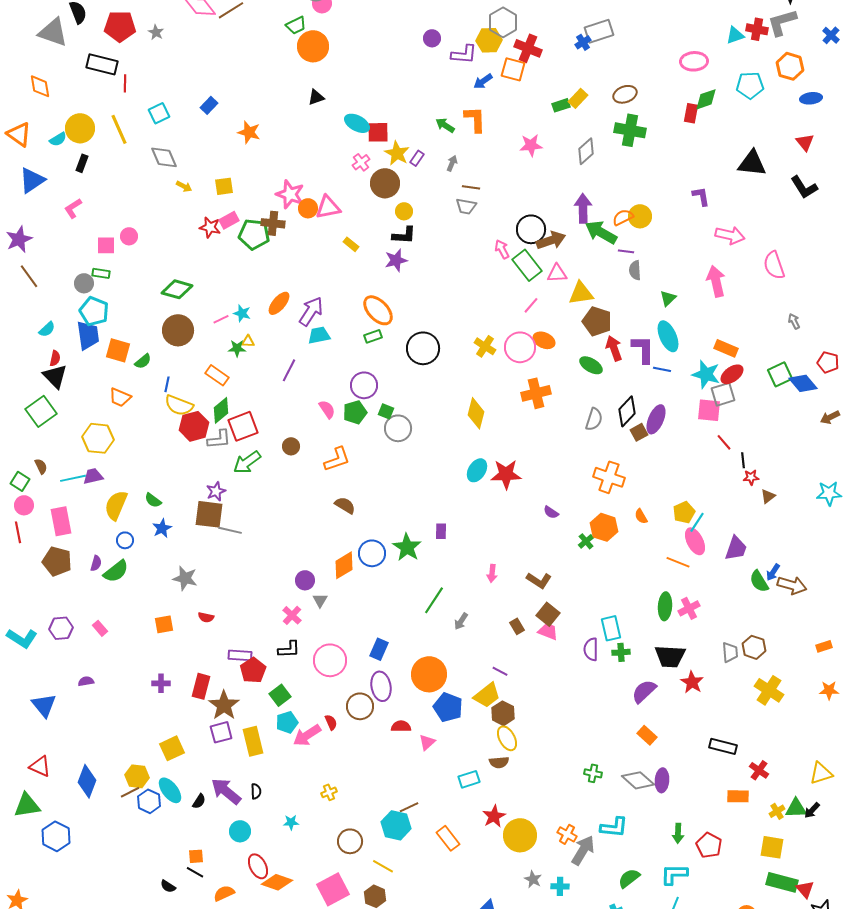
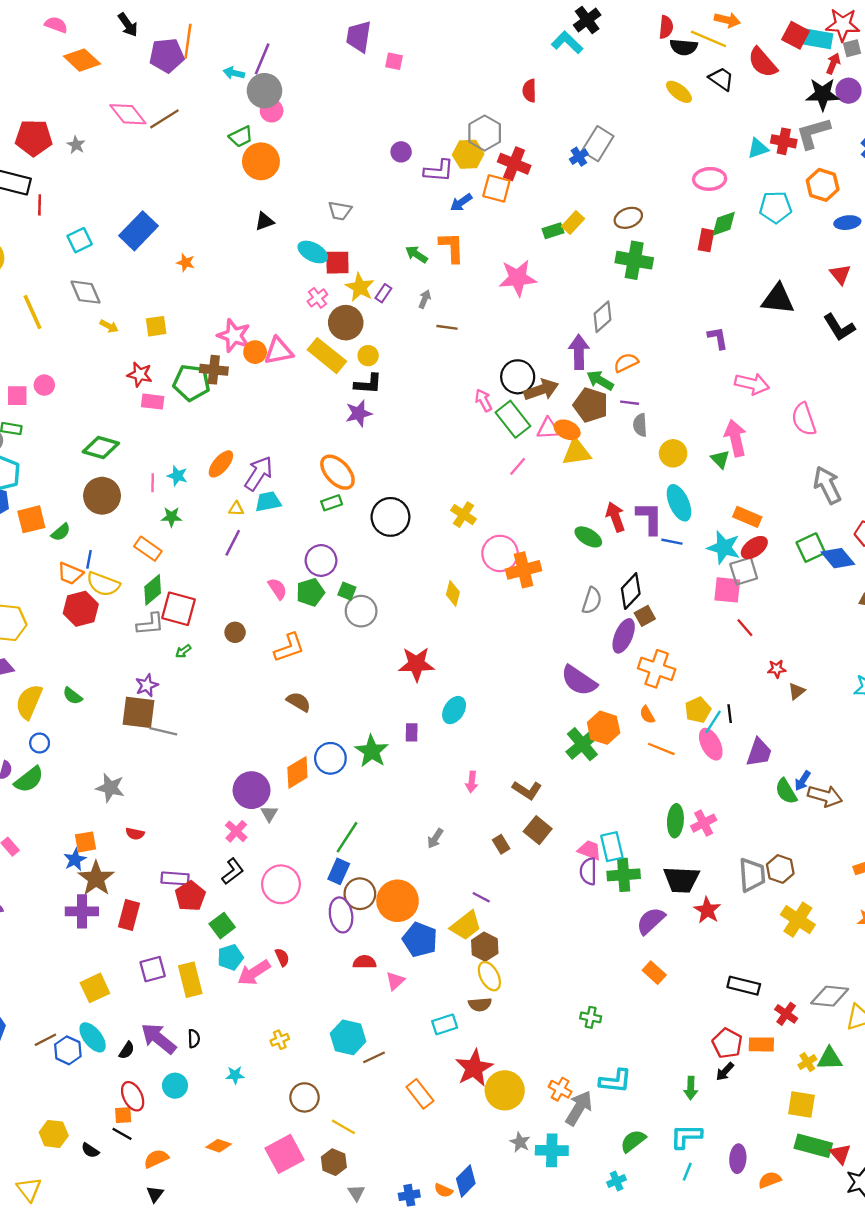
gray rectangle: (599, 31) -> (598, 144), turned -40
blue rectangle: (209, 105) -> (138, 231), size x1.8
yellow line: (119, 129) -> (33, 312), moved
orange star: (249, 132) -> (186, 263), size x0.7
pink star: (531, 145) -> (518, 278), size x1.4
gray diamond: (586, 151) -> (602, 317), moved
gray trapezoid: (466, 206) -> (340, 211), moved
yellow circle: (640, 216) -> (673, 453), moved
pink rectangle: (229, 220) -> (153, 402), moved, turned 36
green arrow: (601, 232) -> (600, 380), size x0.7
yellow rectangle: (351, 244) -> (327, 356), moved, size x2.0
green triangle: (668, 298) -> (720, 459), moved, turned -30
pink line: (221, 319) -> (153, 483), turned -63
brown pentagon: (597, 321) -> (591, 405), moved
gray arrow: (794, 321) -> (827, 485), size x2.0
orange ellipse: (544, 340) -> (567, 430), moved
yellow triangle: (248, 341) -> (236, 509), moved
pink circle: (520, 347) -> (500, 553), moved
orange square: (118, 350) -> (31, 519), turned -30
orange trapezoid: (120, 397) -> (70, 573), moved
yellow diamond: (476, 413) -> (453, 593), size x0.7
purple ellipse: (656, 419) -> (624, 636), moved
red hexagon: (194, 426) -> (81, 609), moved
red square: (243, 426) -> (179, 609), turned 36
black line: (743, 460) -> (730, 714), moved
green arrow: (247, 462) -> (183, 651), size x0.5
cyan ellipse: (477, 470) -> (454, 710), moved
red star: (506, 474) -> (416, 664), moved
orange cross: (609, 477) -> (657, 669), moved
purple semicircle: (551, 512) -> (579, 681), moved, size x2.0
blue star: (162, 528) -> (75, 860), moved
green cross: (586, 541) -> (582, 744), size x1.8
orange line: (678, 562) -> (661, 749), moved
purple circle: (305, 580) -> (252, 790), size x1.6
green line: (434, 600) -> (347, 837), moved
pink trapezoid: (548, 631) -> (589, 850), moved
black L-shape: (289, 649) -> (233, 871), turned -35
green cross: (621, 652) -> (624, 875), size x1.5
gray trapezoid: (730, 652) -> (752, 875), size x1.4
purple cross: (161, 683) -> (82, 911), size x1.5
brown star: (224, 705) -> (96, 878), moved
brown circle: (360, 706) -> (360, 894), moved
yellow hexagon: (137, 776) -> (54, 1134), moved
gray diamond: (638, 780) -> (830, 996), moved, turned -36
purple ellipse: (662, 780) -> (738, 1159), moved
black arrow: (812, 810) -> (725, 1072), moved
red star: (494, 816) -> (474, 1068), size x1.4
cyan hexagon: (396, 825) -> (348, 1037), moved
red pentagon: (709, 845) -> (727, 1043), moved
red ellipse: (258, 866) -> (133, 1096), moved
orange diamond: (277, 882) -> (219, 1146), size x0.7
cyan cross: (560, 886) -> (552, 1150), size x1.5

